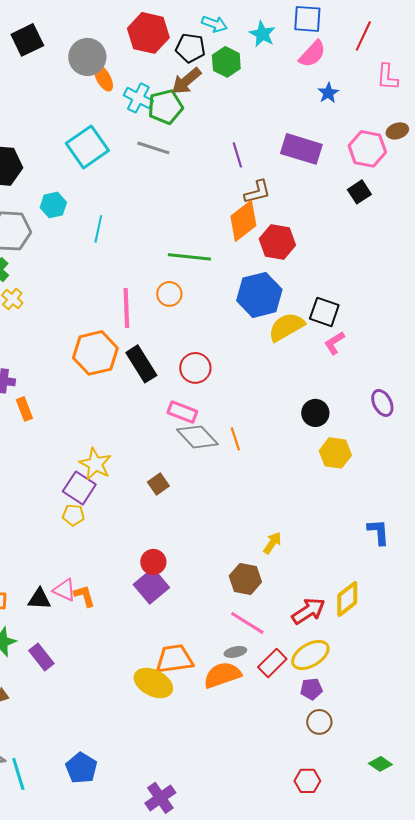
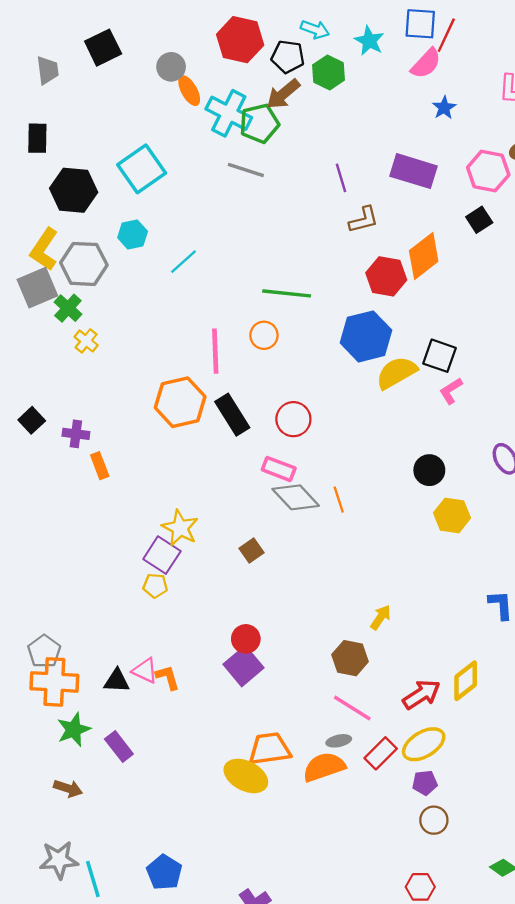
red line: (363, 36) -> (446, 35), moved
gray circle: (87, 57) -> (171, 67), size x0.7
cyan cross: (138, 98) -> (229, 113), size x1.4
cyan square: (87, 147) -> (142, 169), moved
orange diamond: (243, 221) -> (424, 256), moved
cyan line: (98, 229) -> (184, 262), turned 36

